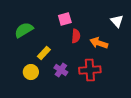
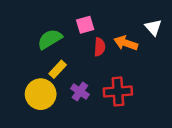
green semicircle: (24, 30) -> (50, 39), moved
orange arrow: (99, 43) -> (126, 43), moved
yellow circle: (31, 72) -> (41, 94), size x1.5

